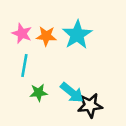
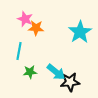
pink star: (22, 33) -> (25, 19), moved
cyan star: (77, 35) -> (80, 32), moved

